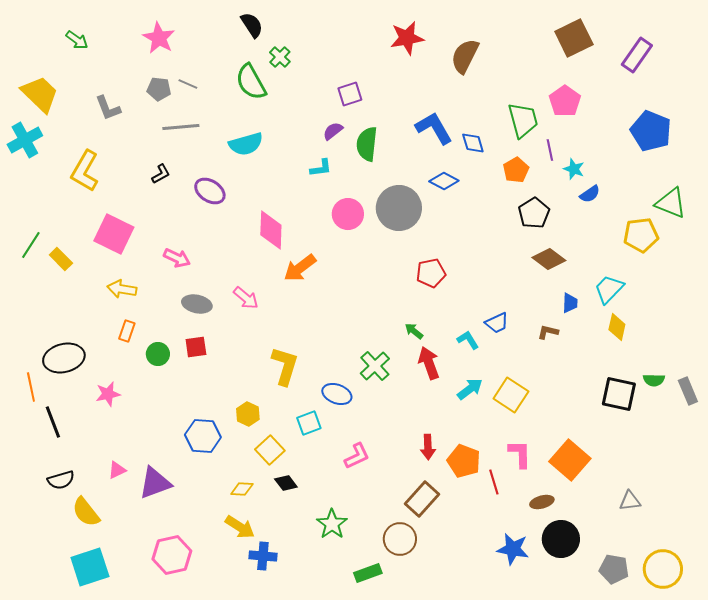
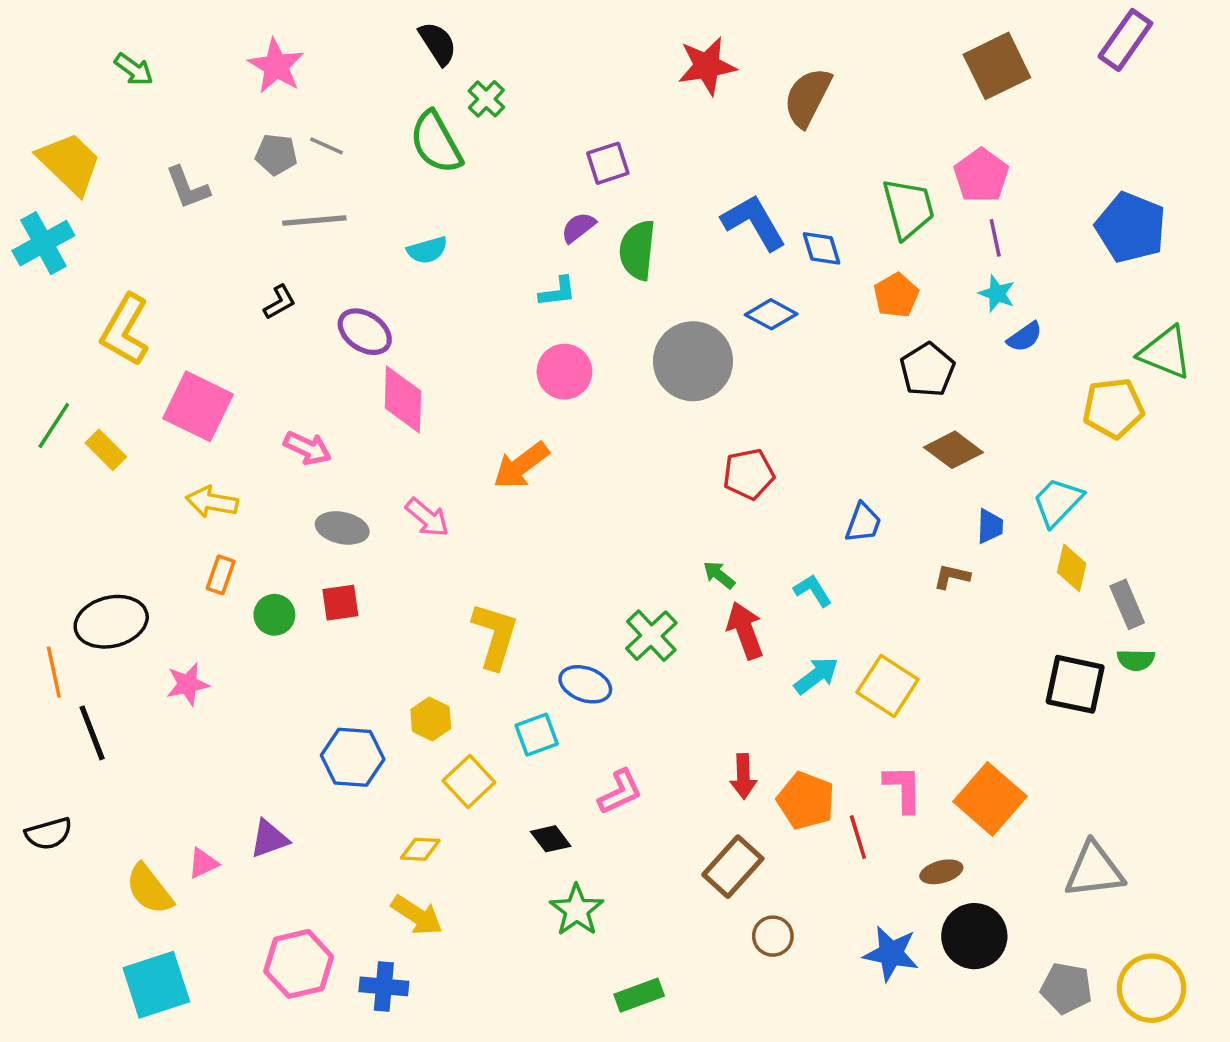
purple rectangle: (637, 55) -> (1125, 40), moved
cyan semicircle: (246, 144) -> (427, 250), size x0.7
purple line: (550, 150) -> (995, 238), moved
yellow L-shape: (85, 171) -> (125, 330), moved
pink circle: (348, 214) -> (564, 372), moved
pink diamond: (271, 230) -> (403, 399), moved
blue trapezoid: (497, 323) -> (863, 523), moved, turned -45
gray rectangle: (688, 391) -> (1127, 604), moved
pink triangle: (117, 470) -> (203, 863), moved
black semicircle: (61, 480) -> (49, 834), moved
purple triangle: (155, 483) -> (269, 839), size x0.7
black diamond: (286, 483) -> (551, 839), moved
gray triangle: (630, 501) -> (1094, 870), size x1.6
brown circle: (400, 539) -> (773, 936), moved, size x0.7
blue cross: (263, 556) -> (384, 986), moved

